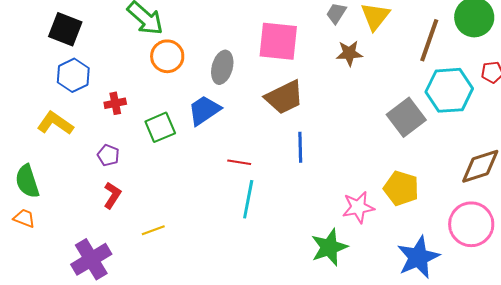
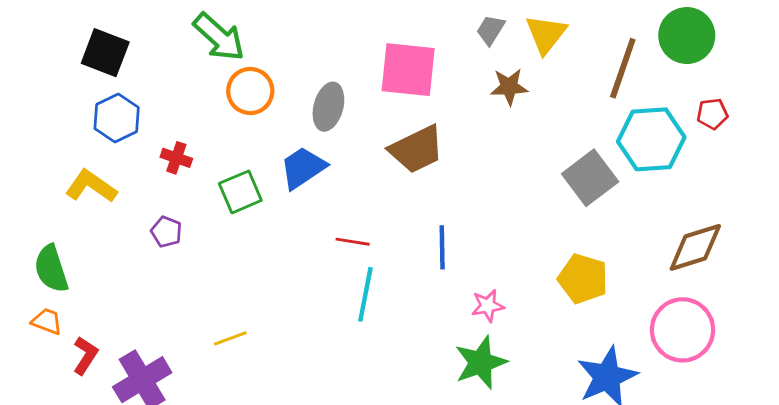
red cross: (115, 103) -> (176, 158), turned 30
blue line: (300, 147) -> (442, 247), moved
red L-shape: (112, 195) -> (85, 355), moved
pink star: (358, 207) -> (488, 306), moved, size x0.7

